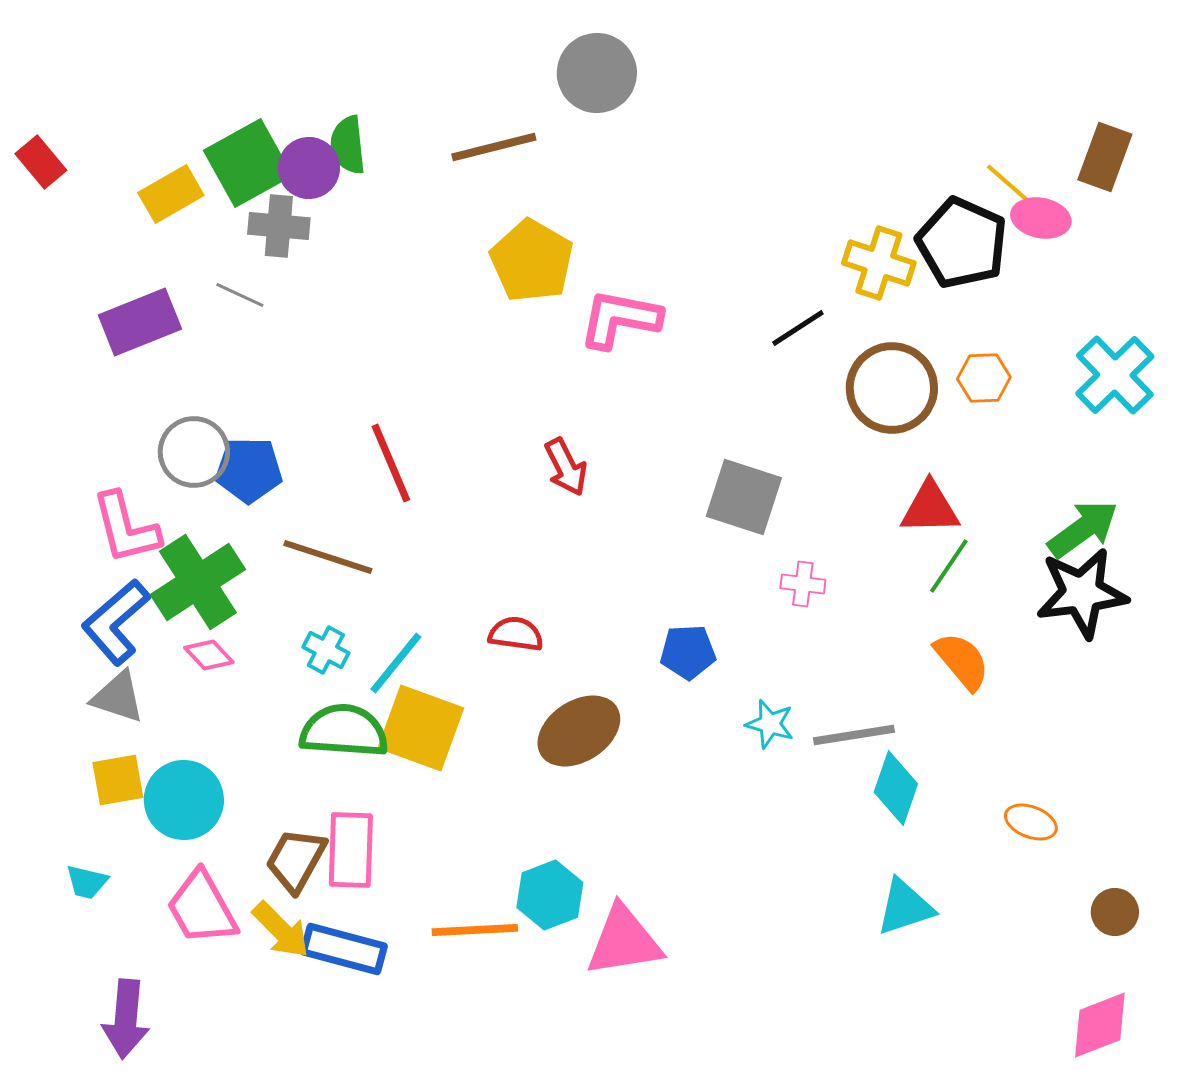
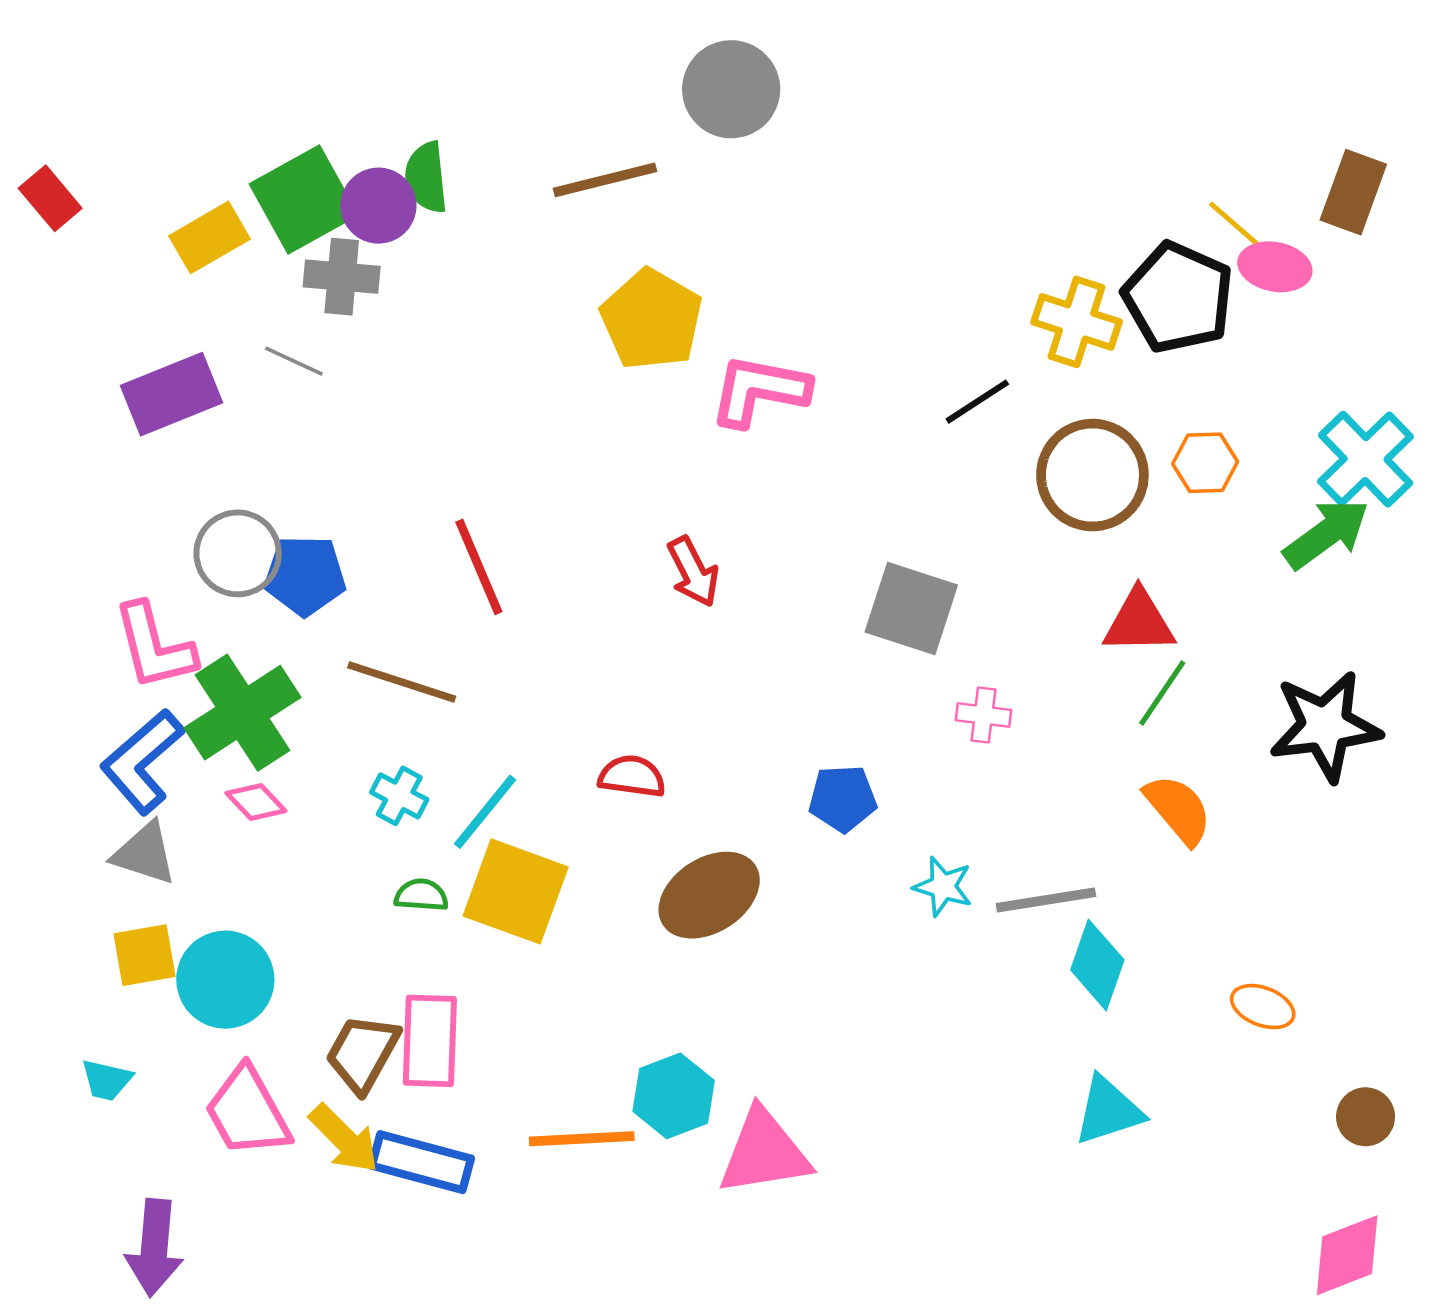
green arrow: (1083, 529) -> (1326, 534), moved
green semicircle: (344, 731) -> (421, 895), size x0.5

